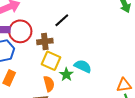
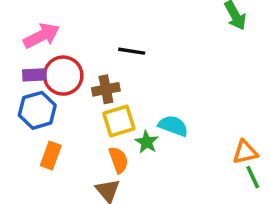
black line: (62, 20) -> (132, 51), turned 56
yellow square: (51, 61) -> (119, 121), turned -36

